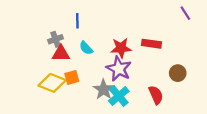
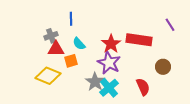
purple line: (185, 13) -> (170, 25), moved
red rectangle: (152, 44) -> (139, 40), size x1.4
red star: (121, 48) -> (111, 44), turned -30
orange square: (72, 77) -> (71, 61), moved

